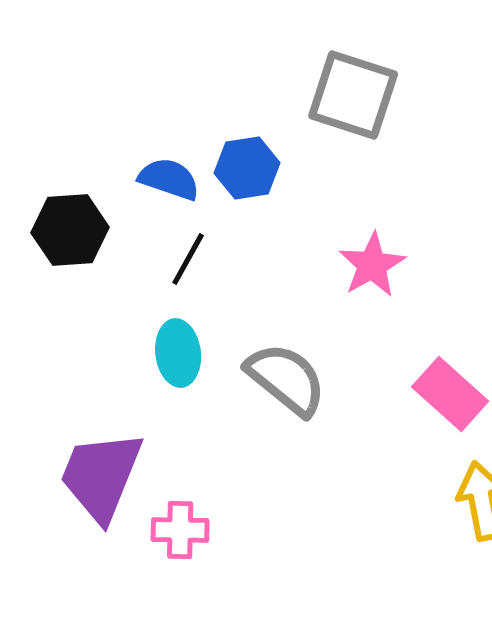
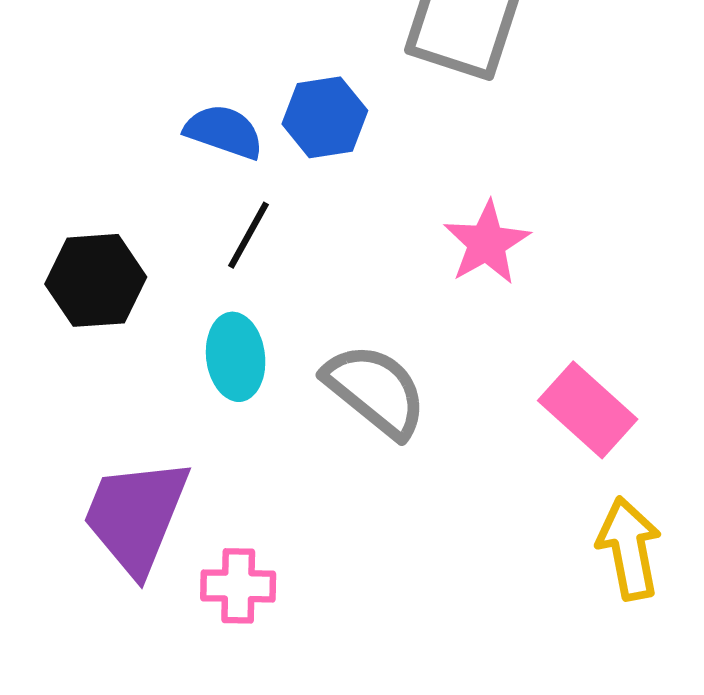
black hexagon: (70, 230) -> (96, 280), moved

